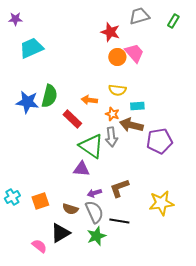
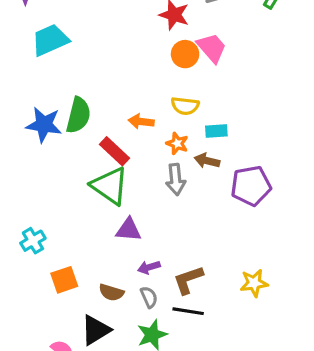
brown arrow: (131, 125) -> (207, 161), size x0.7
green triangle: (91, 146) -> (110, 186), moved
brown L-shape: (119, 188) -> (188, 280), moved
cyan cross: (12, 197) -> (33, 241), moved
yellow star: (161, 203) -> (254, 283), size x0.7
gray semicircle: (94, 212) -> (149, 297), size x0.6

